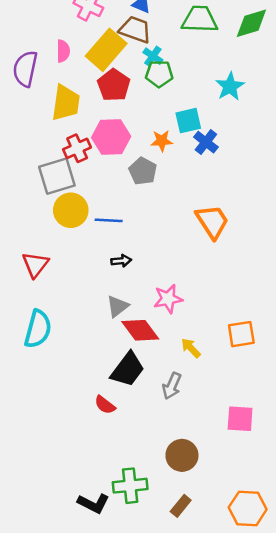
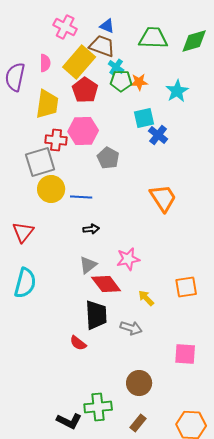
orange star: (162, 141) -> (139, 82), moved
red cross: (77, 148) -> (56, 140), turned 30
black trapezoid: (128, 369) -> (96, 315), turned -40
gray arrow: (172, 386) -> (131, 328), turned -95

